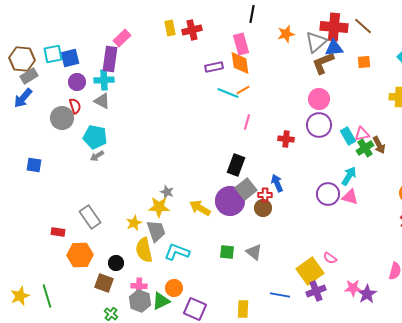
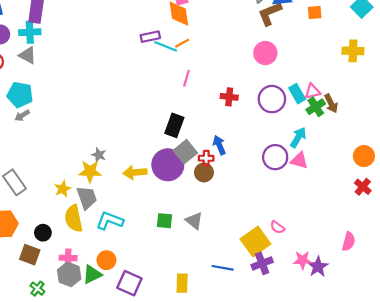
purple rectangle: (214, 67) -> (150, 37), moved
purple circle: (319, 125) -> (272, 99), moved
yellow arrow: (200, 208) -> (135, 172), turned -35

